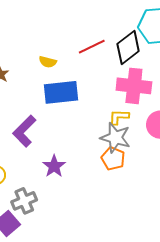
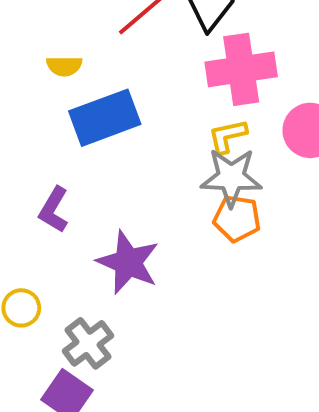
purple L-shape: (24, 131) -> (54, 210), size x0.7
purple star: (54, 166) -> (128, 262), size x1.4

